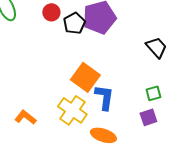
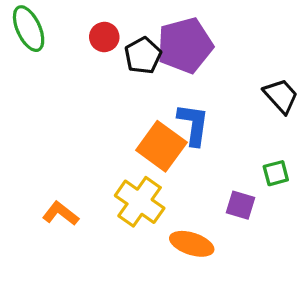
blue L-shape: (104, 97) -> (193, 124), moved
purple square: (148, 117) -> (240, 205), moved, turned 36

